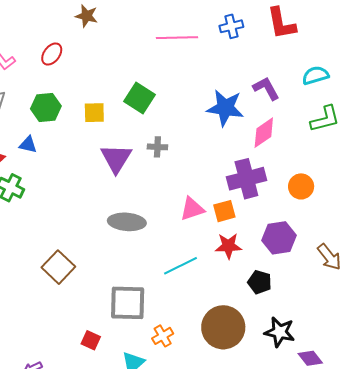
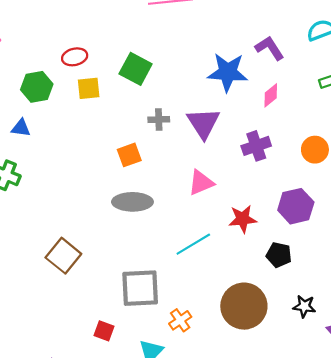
red ellipse: (52, 54) -> (75, 57), moved, turned 45
pink diamond: (264, 133) -> (271, 95), size x0.7
purple triangle: (116, 158) -> (203, 123), moved
purple cross: (246, 179) -> (256, 146), size x0.7
orange square: (224, 211) -> (129, 155), moved
black star: (280, 332) -> (304, 306), size x0.7

